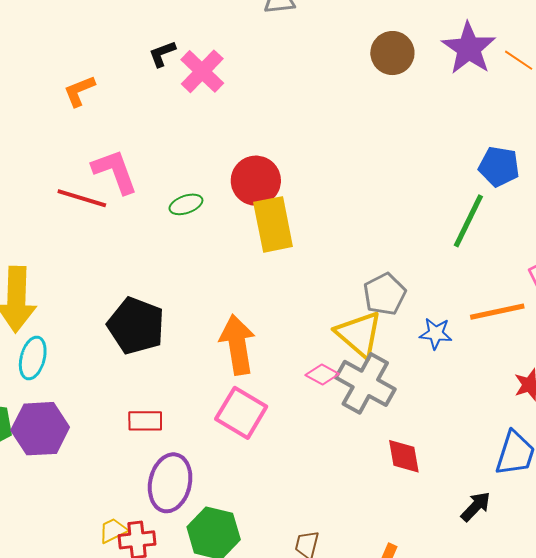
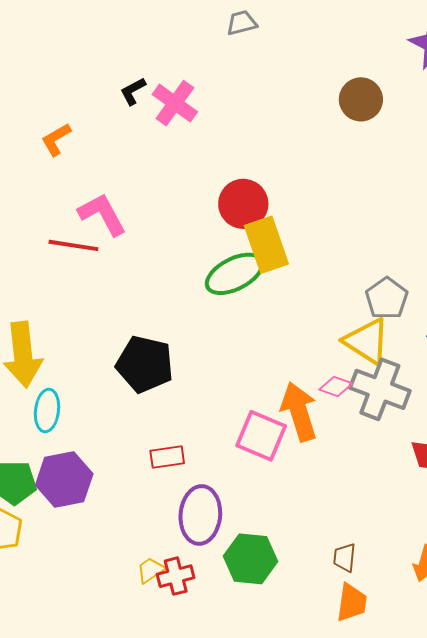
brown circle: (392, 53) -> (361, 99), moved
green ellipse: (186, 204) -> (235, 274), moved, size x1.8
orange arrow: (237, 345) -> (299, 412), moved

